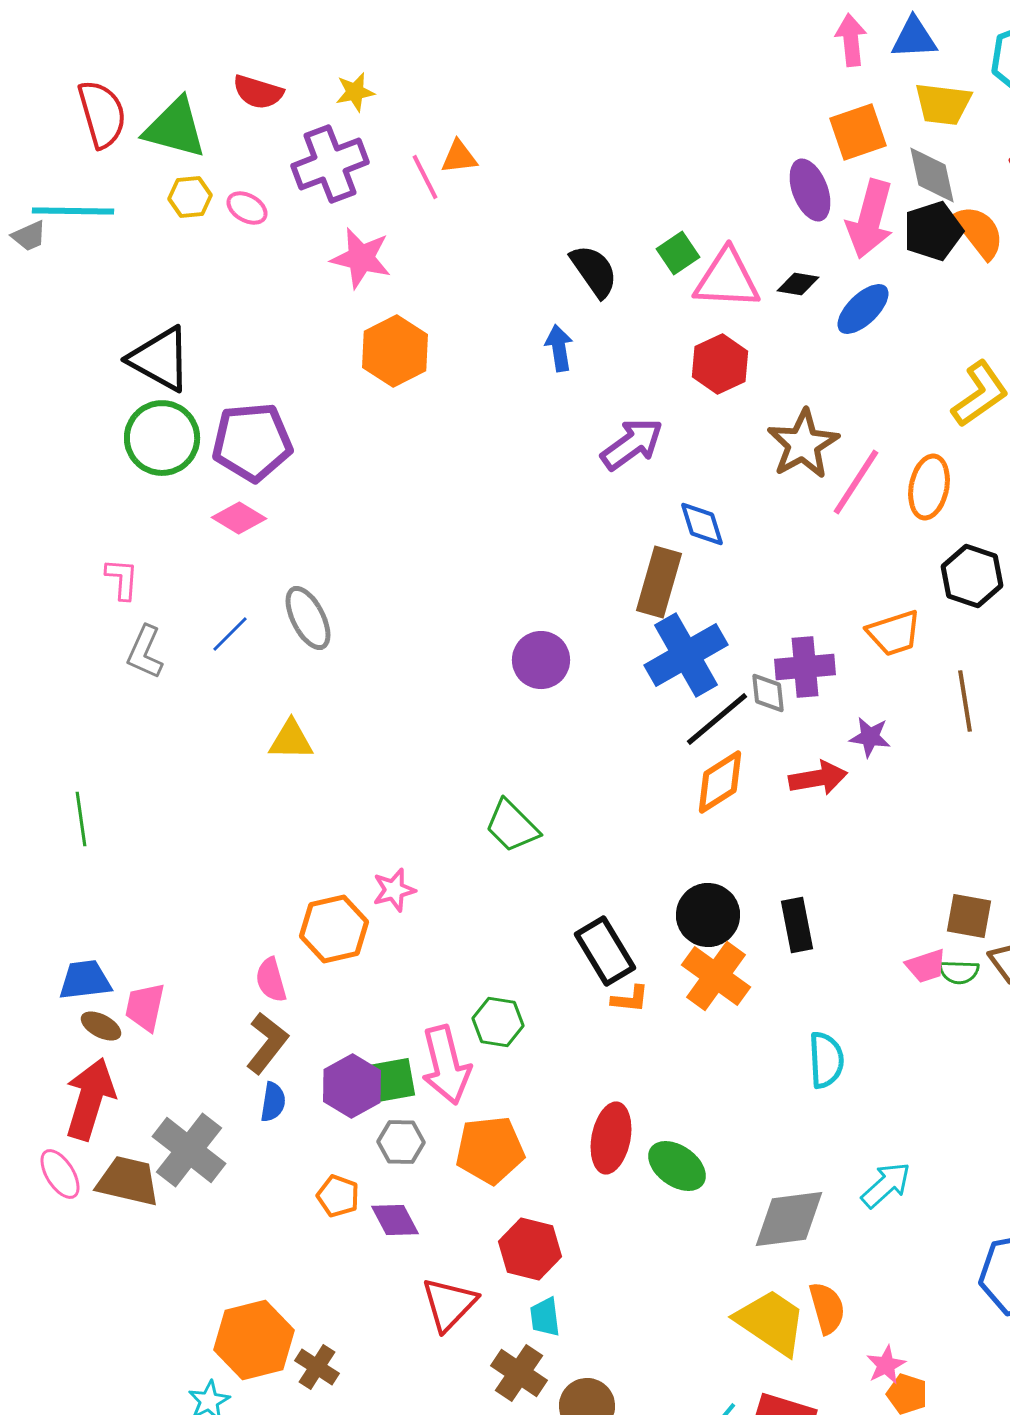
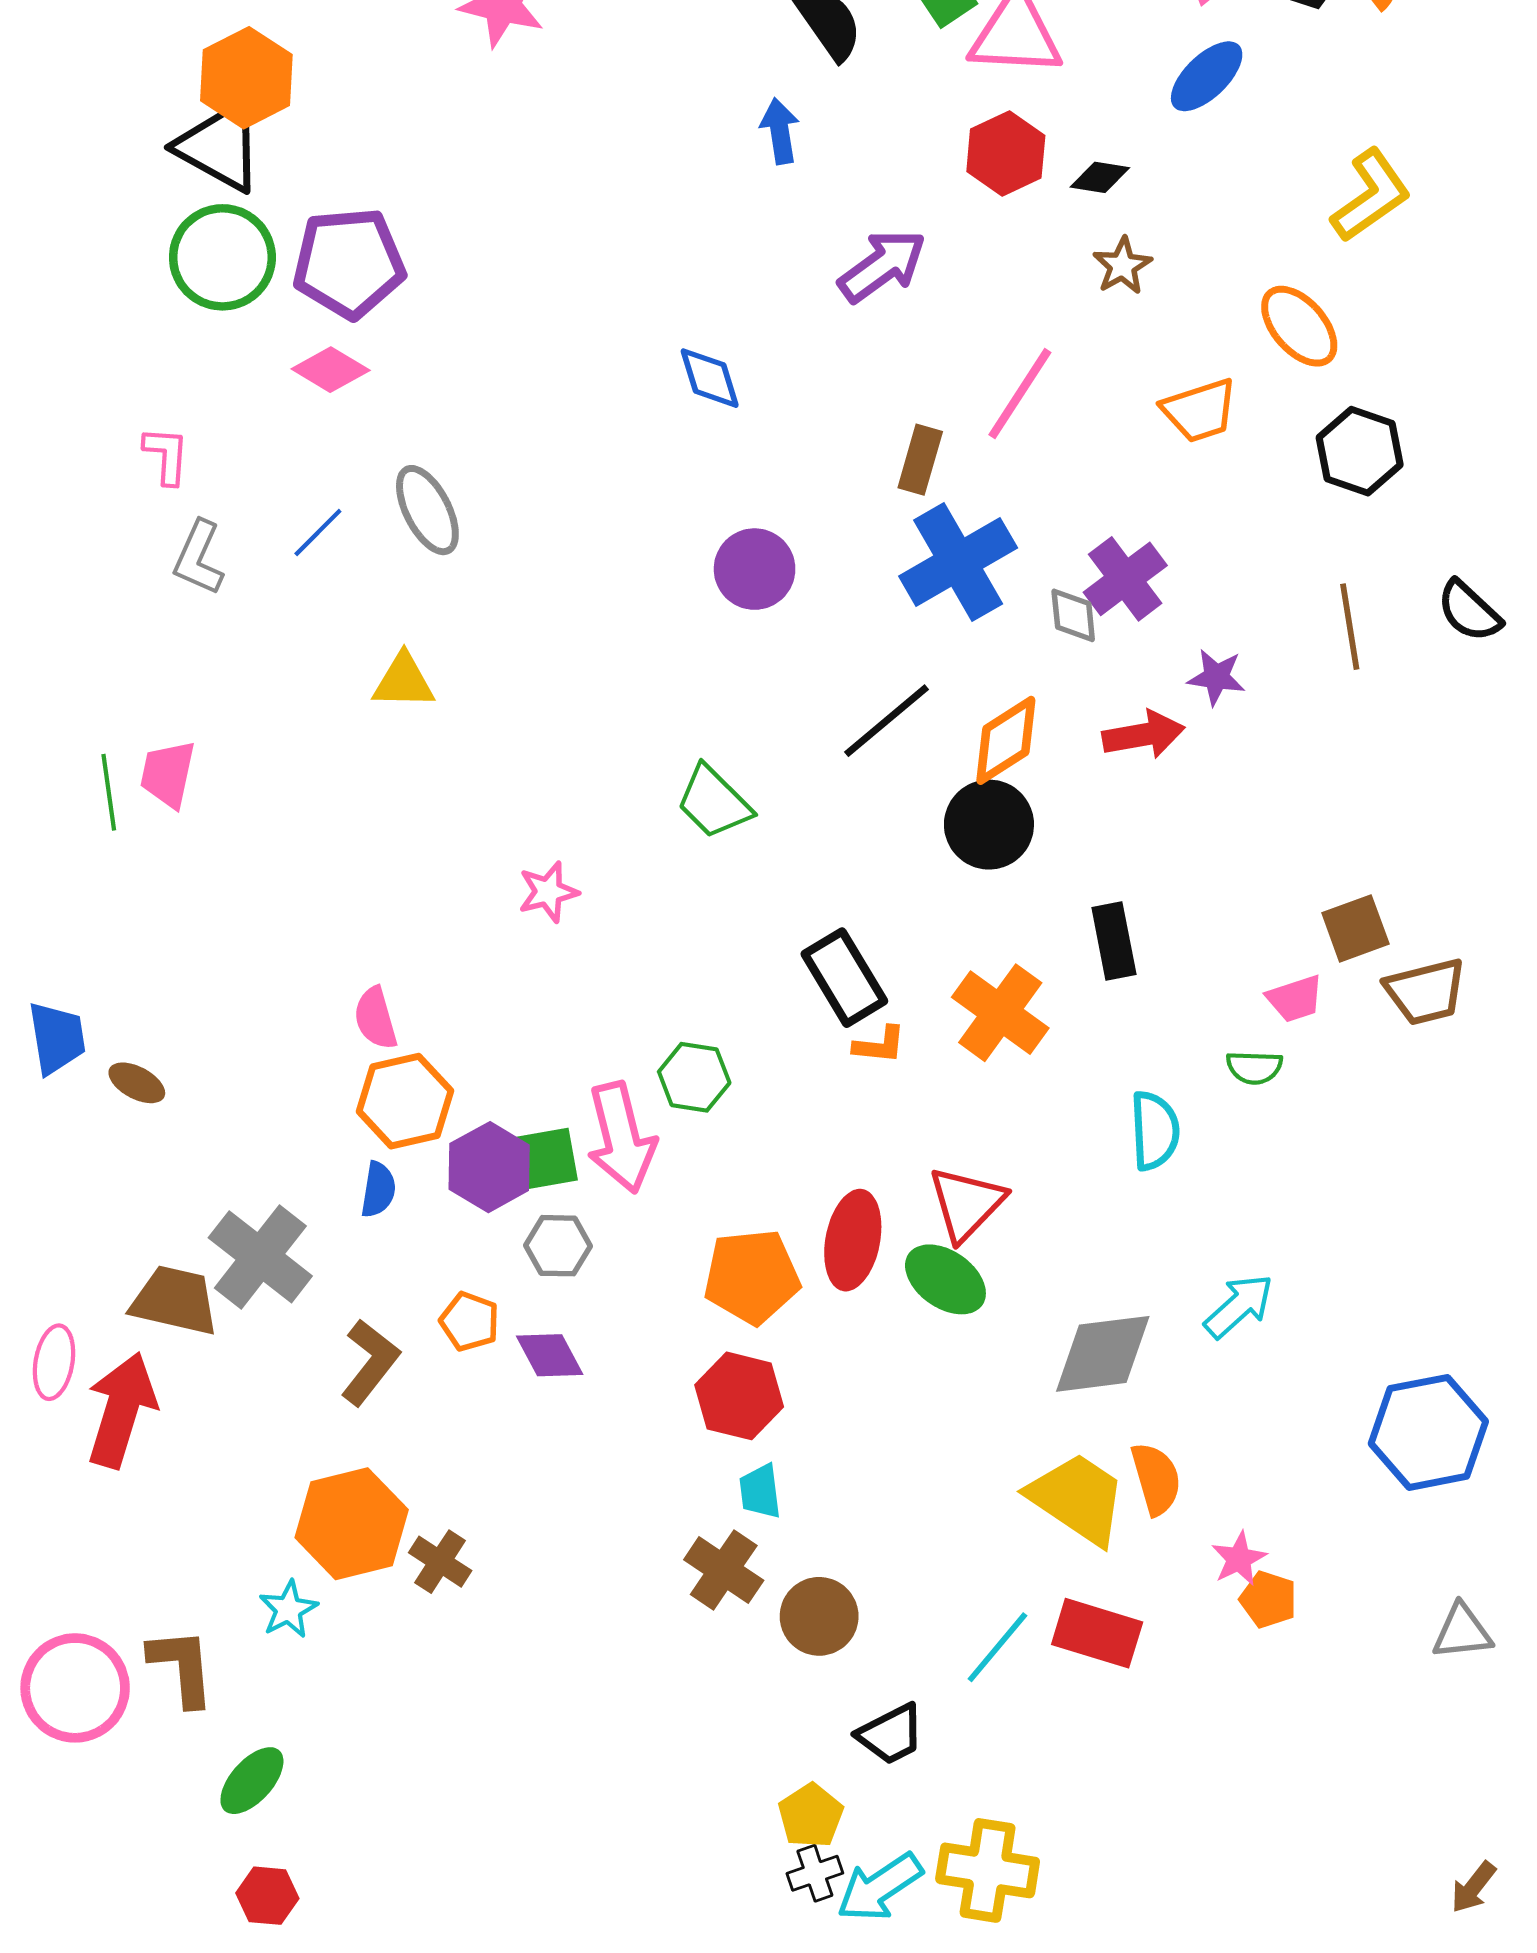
black diamond: (798, 284) -> (1100, 177), moved
orange hexagon: (395, 351) -> (246, 78), moved
brown star: (803, 444) -> (1122, 266), size x0.6
pink line: (856, 482) -> (1020, 394), moved
orange ellipse: (929, 487) -> (1299, 326), turned -52
blue diamond: (702, 524) -> (710, 378), moved
brown rectangle: (659, 582) -> (920, 460), size x0.7
orange trapezoid: (894, 633) -> (1200, 410), moved
purple cross: (805, 667) -> (1125, 579), turned -32
black line: (717, 719) -> (886, 721), moved
black circle: (708, 915) -> (989, 825), moved
brown square: (969, 916) -> (1355, 928), turned -30
orange hexagon: (334, 929) -> (405, 1101), moved
green semicircle: (959, 972) -> (1254, 1067), moved
blue trapezoid: (85, 980) -> (57, 1038), moved, turned 88
pink trapezoid: (145, 1007) -> (168, 774), moved
brown L-shape: (267, 1043) -> (370, 1362), moved
red arrow: (90, 1099) -> (121, 1410), moved
orange pentagon: (490, 1150) -> (752, 1277), moved
pink ellipse: (60, 1174) -> (54, 1362), moved, turned 42
red triangle: (449, 1304) -> (967, 1204), moved

